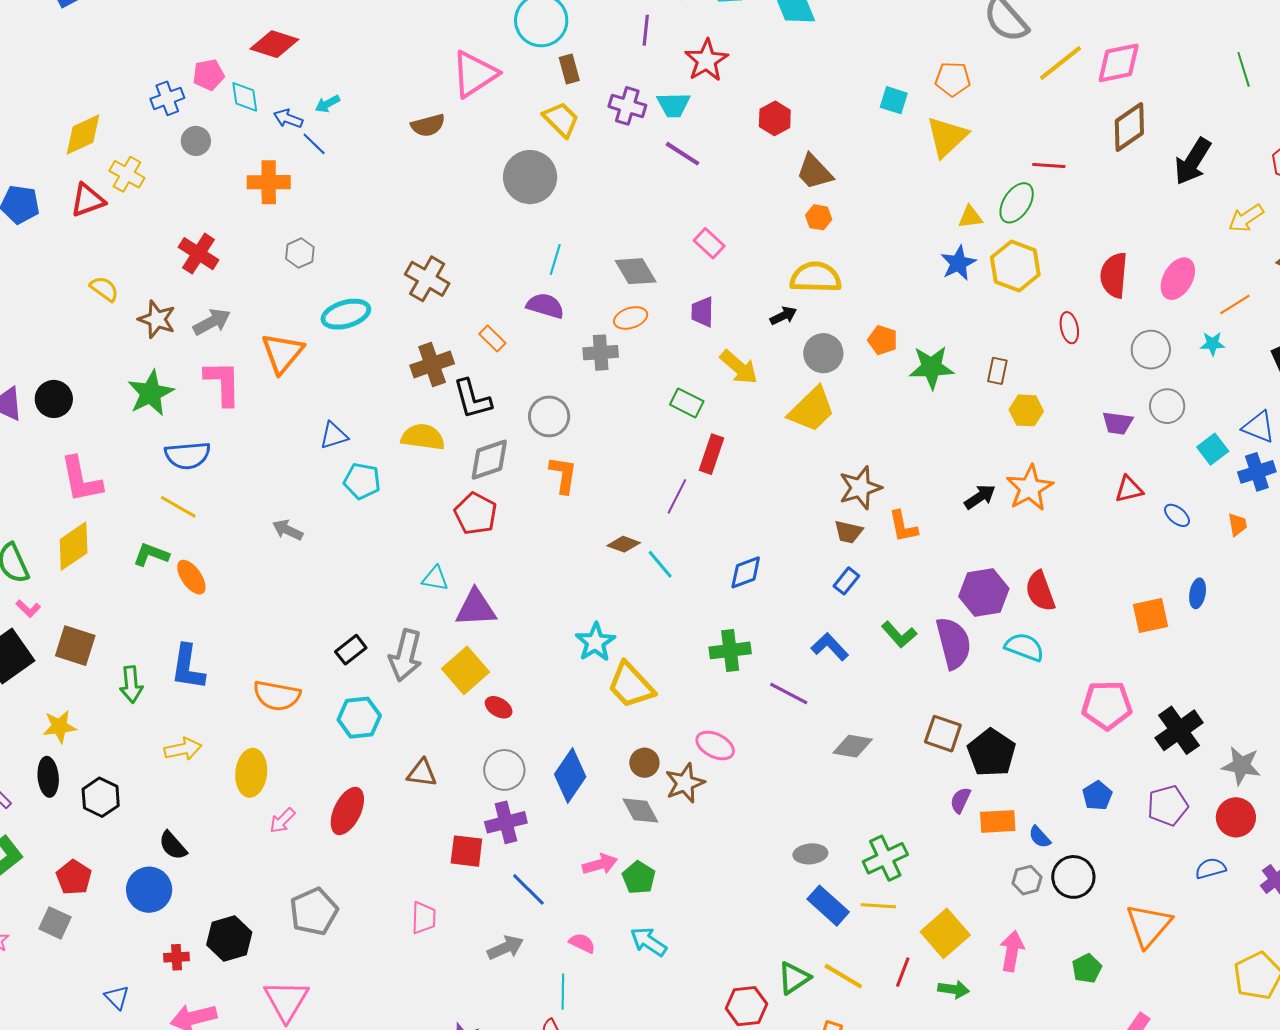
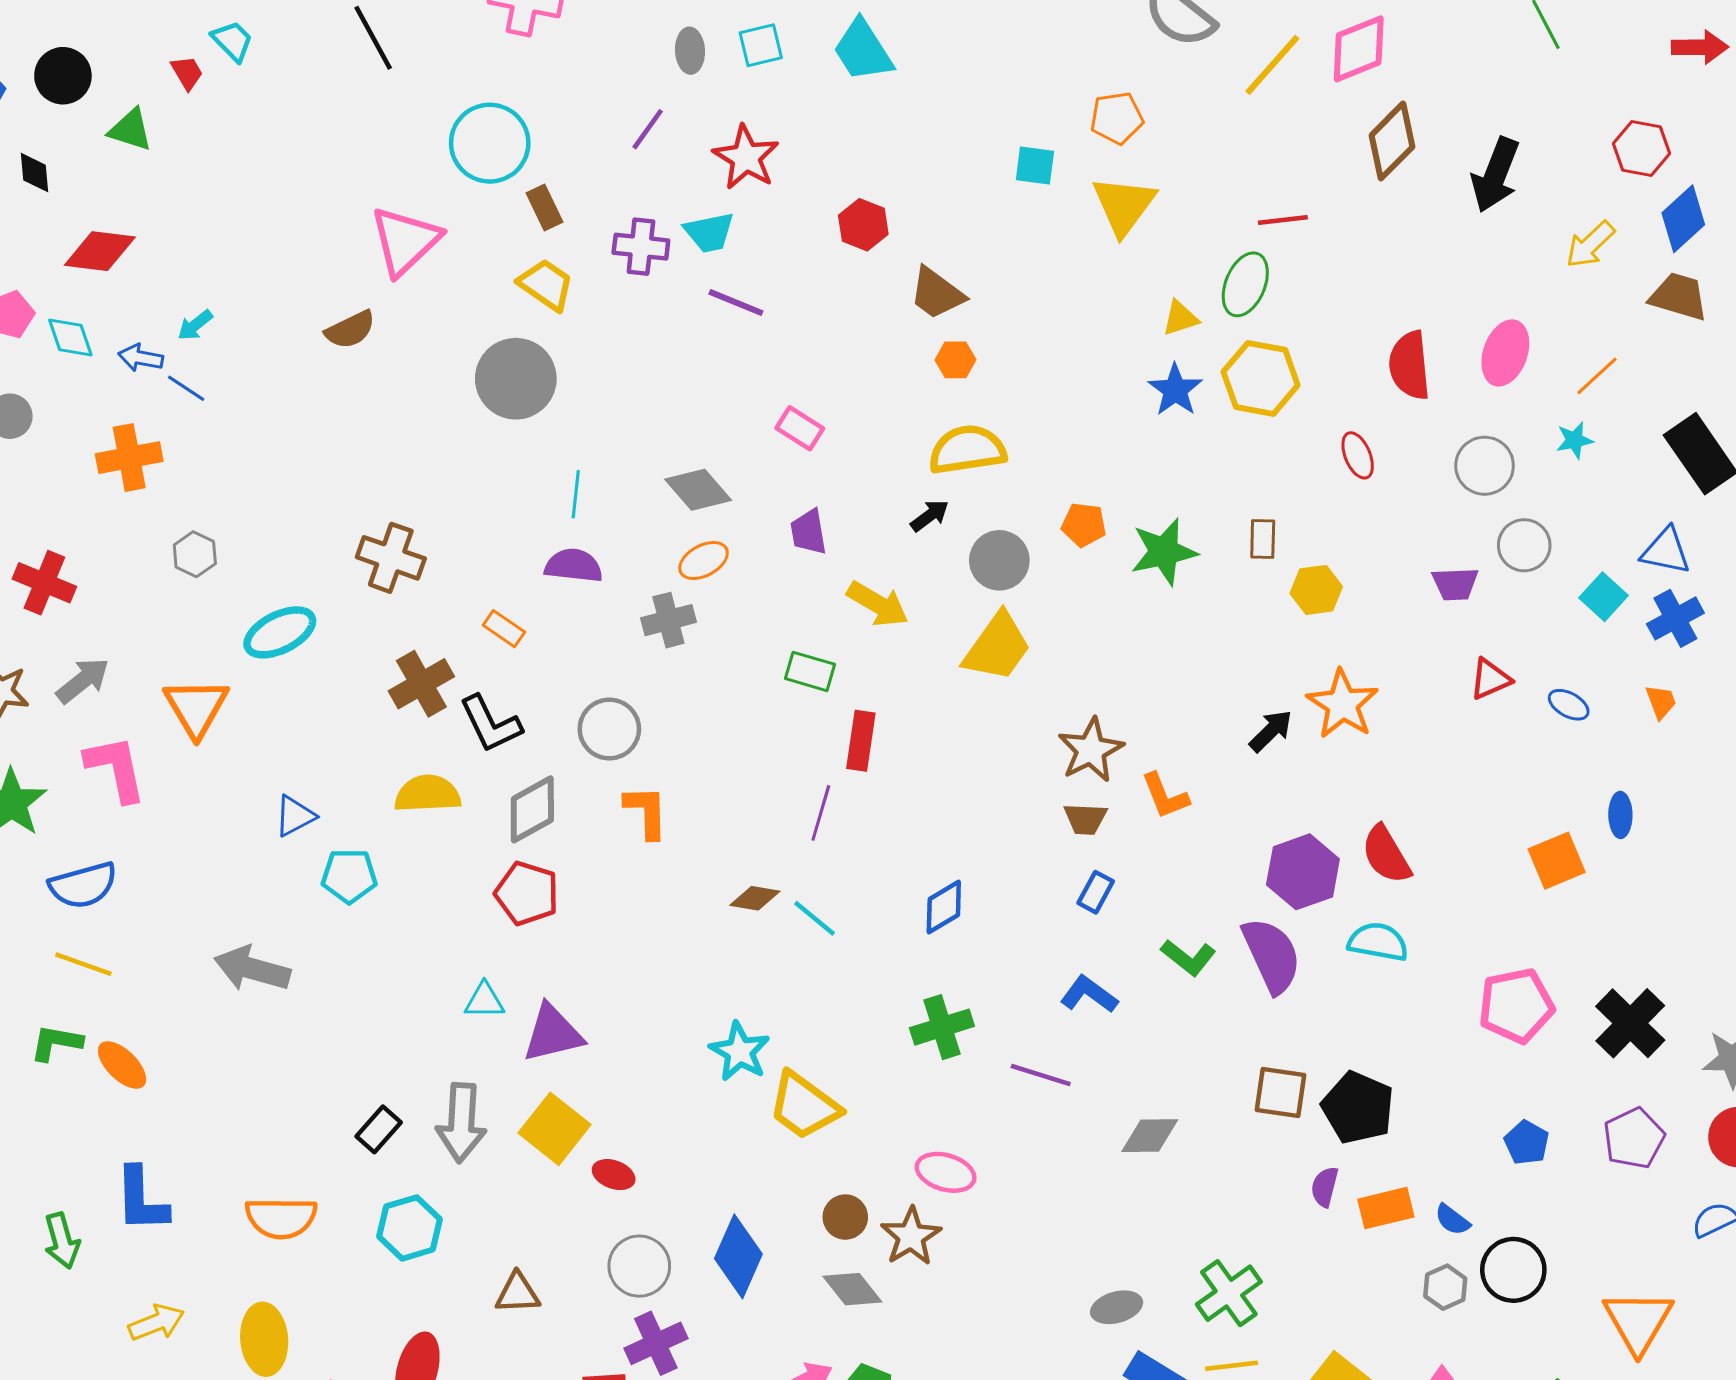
purple line: (646, 30) -> (648, 129), turned 40
gray arrow: (288, 530) -> (252, 969), size x1.6

